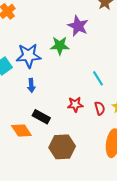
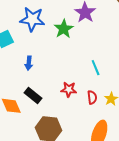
green star: (60, 46) -> (64, 29), turned 30
blue star: (29, 56) -> (32, 19), moved

